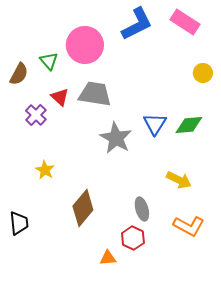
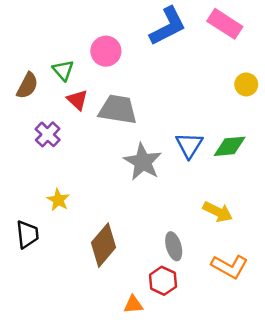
pink circle: (85, 45) -> (106, 51), size x0.7
red triangle: (60, 97) -> (77, 100), moved
black trapezoid: (19, 223) -> (27, 234), moved

